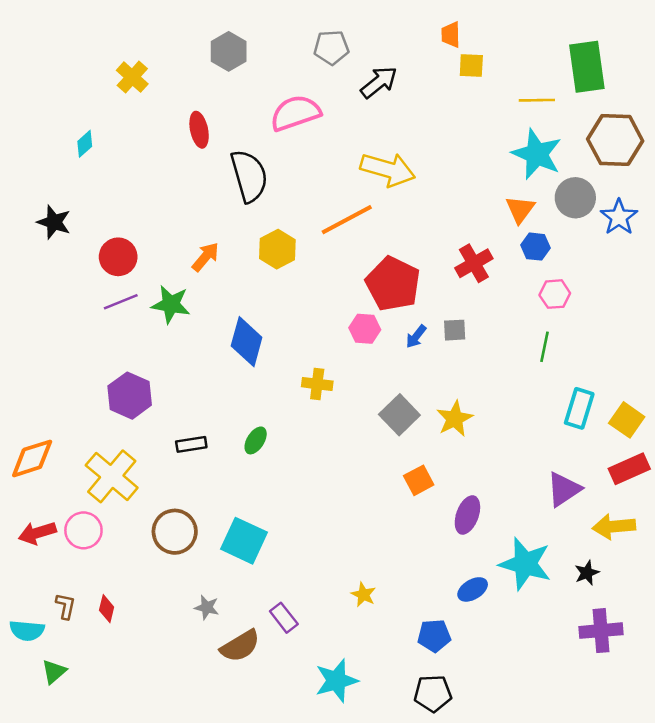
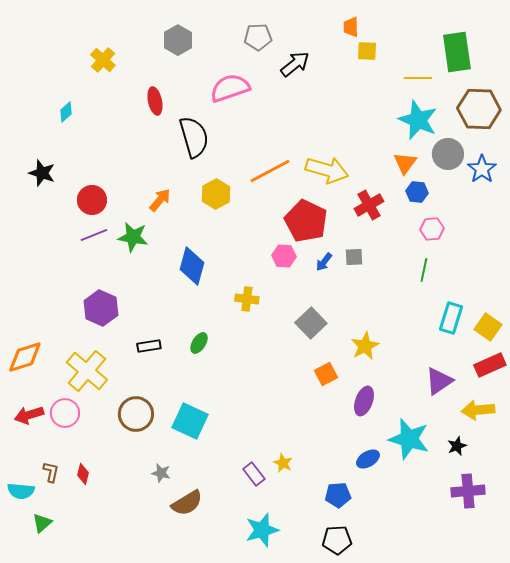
yellow arrow: (388, 170) -> (327, 170), moved
yellow star: (455, 419) -> (365, 346), moved
purple rectangle: (284, 618) -> (254, 474), moved

